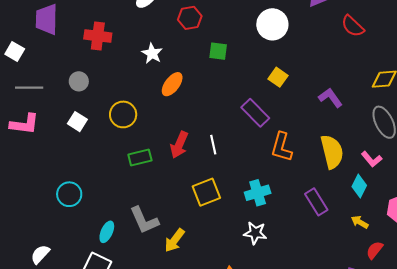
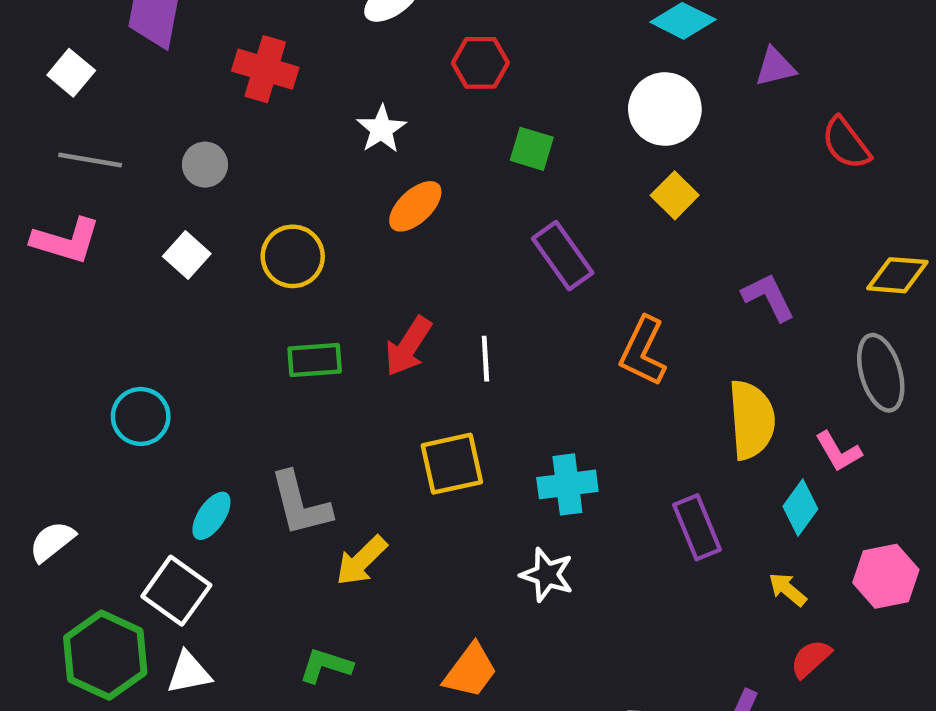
yellow square: (278, 77) -> (675, 195), moved
purple rectangle: (255, 113) -> (563, 256), moved
orange L-shape: (282, 147) -> (643, 351), moved

